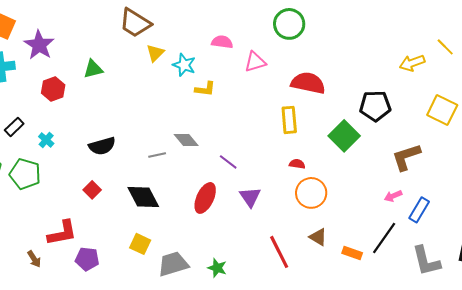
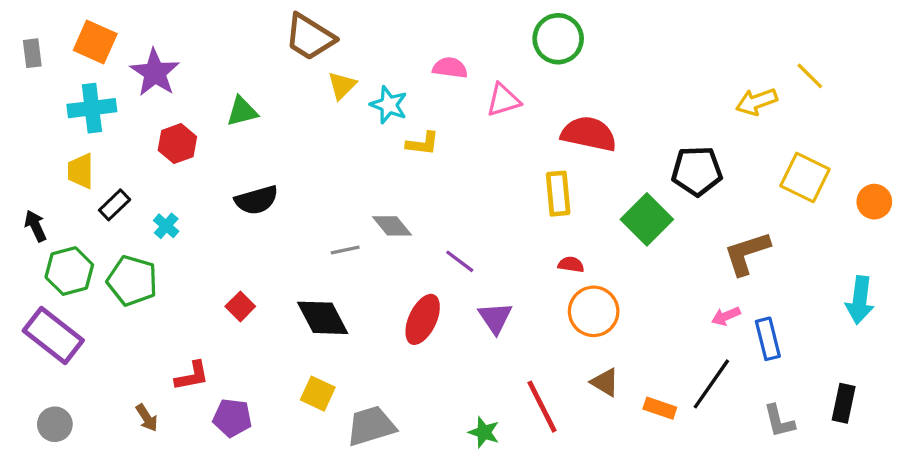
black semicircle: (102, 146) -> (256, 200), moved
blue rectangle: (419, 210) -> (768, 339), turned -45
red L-shape: (62, 233) -> (192, 376), size x0.7
gray L-shape: (426, 261) -> (779, 421), size x0.7
green star: (217, 268) -> (484, 432), moved

